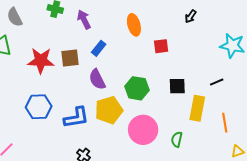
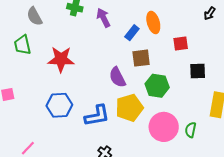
blue rectangle: (99, 48) -> (132, 33), moved
brown square: (70, 58) -> (141, 58), moved
black square: (177, 86) -> (198, 71), moved
green semicircle: (177, 139) -> (191, 130), moved

